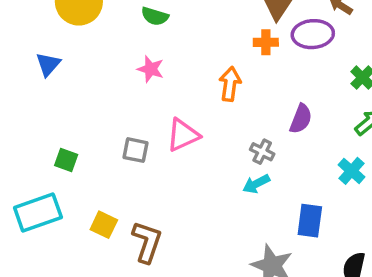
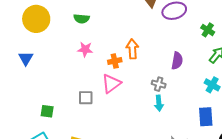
orange cross: (266, 42) -> (115, 61), moved
cyan arrow: (256, 184) -> (159, 103), turned -56
blue rectangle: (310, 221) -> (206, 117), moved

